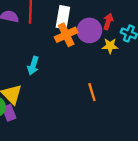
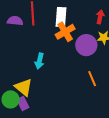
purple circle: (89, 30) -> (86, 45), moved

